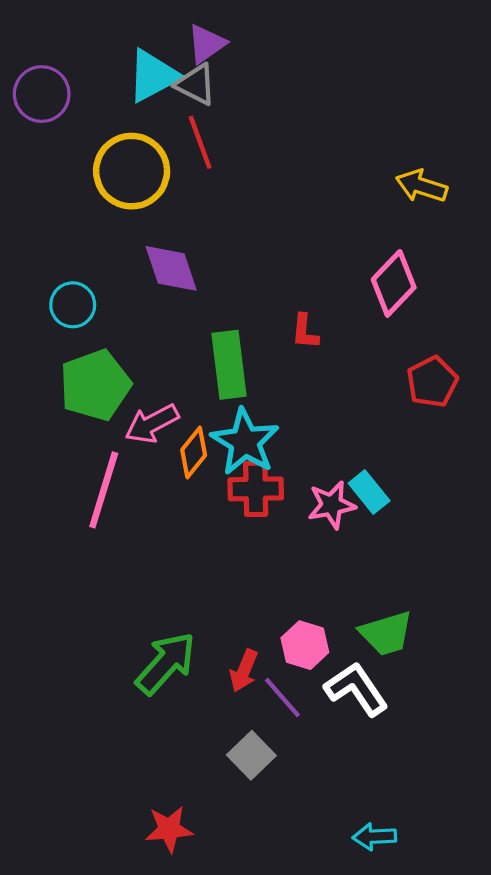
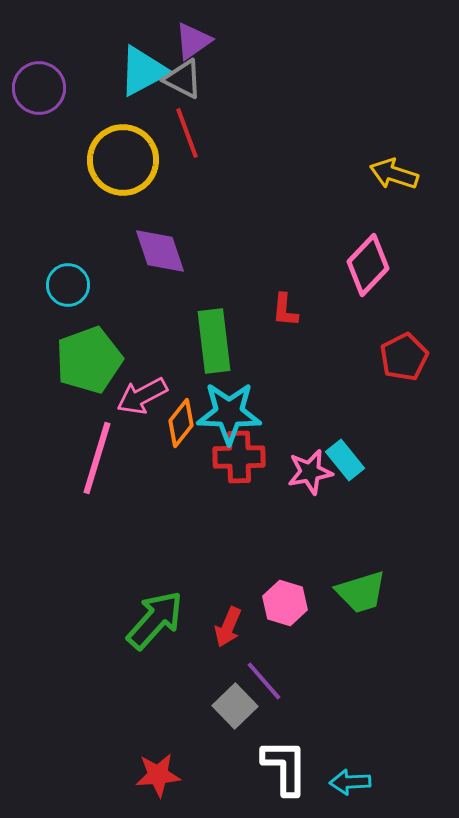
cyan star: (245, 442) -> (229, 413), turned -30
white L-shape: (356, 689) -> (285, 767), moved, turned 34
purple line: (282, 698) -> (264, 681), moved

